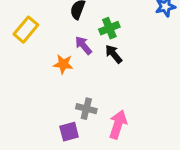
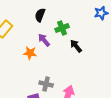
black arrow: (114, 54) -> (76, 46), moved

